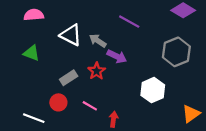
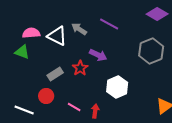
pink semicircle: (34, 15) -> (31, 33), moved
gray arrow: (98, 41) -> (79, 29), moved
white hexagon: (153, 90) -> (117, 87), moved
pink line: (90, 106) -> (74, 107), moved

